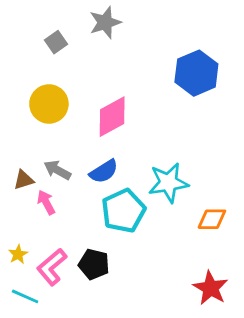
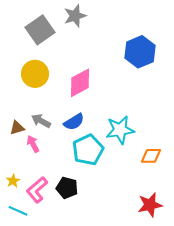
gray square: (56, 42) -> (40, 30), size x1.8
red star: (211, 288) -> (150, 205), turned 30

